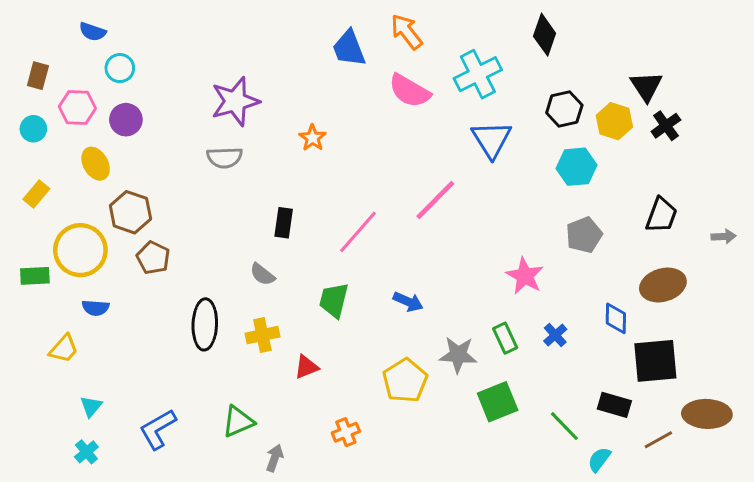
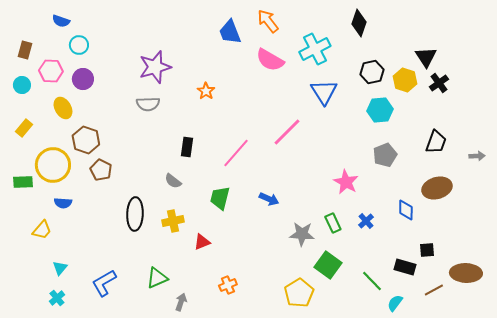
black square: (655, 361) -> (427, 250), moved, size x0.5
yellow pentagon: (405, 381) -> (299, 293), moved
green square: (498, 402) -> (328, 265), turned -32

